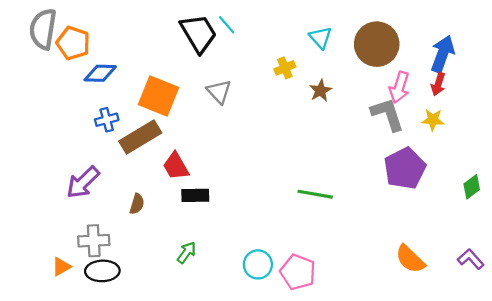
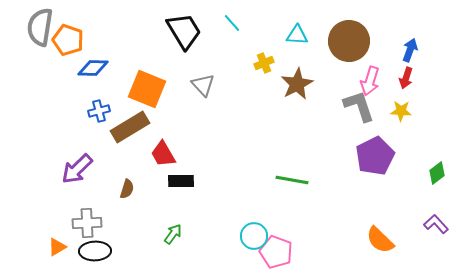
cyan line: (227, 25) -> (232, 23), moved
cyan triangle: (321, 38) -> (297, 35), turned -45
blue arrow: (443, 54) -> (410, 50), size x0.7
brown star: (321, 91) -> (297, 84), size x1.5
purple L-shape: (471, 259) -> (436, 224), moved
cyan circle: (258, 264) -> (254, 236), moved

